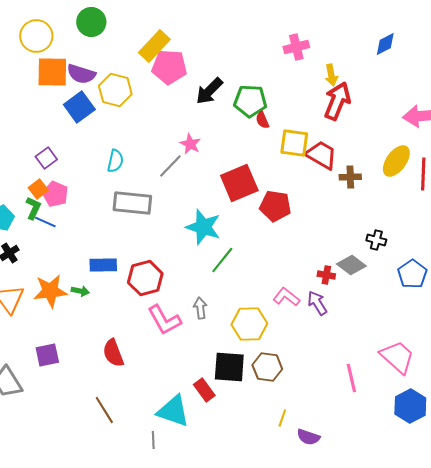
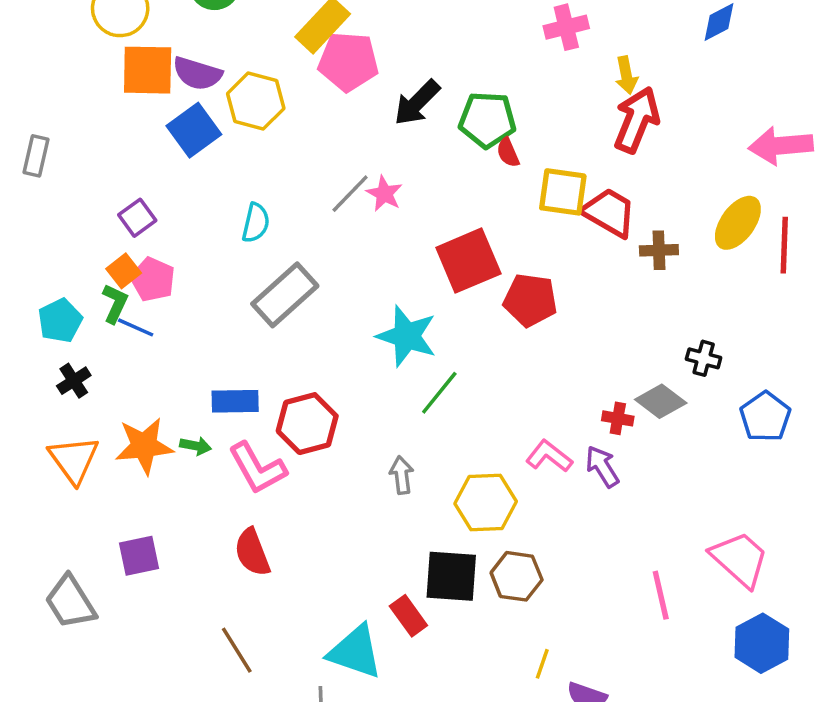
gray line: (170, 166) -> (350, 194), moved
gray rectangle: (132, 203) -> (285, 295), turned -48
pink L-shape: (164, 320) -> (257, 468), moved

